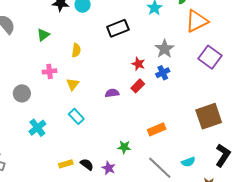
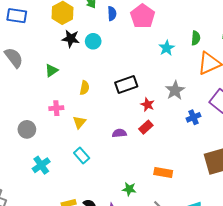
black rectangle: (118, 28) -> (126, 84), moved
blue cross: (163, 73) -> (194, 117), moved
orange rectangle: (157, 129) -> (163, 172), turned 30

